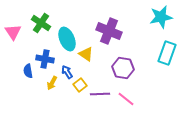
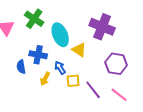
yellow square: (80, 85) -> (73, 81), turned 32
purple line: (100, 94) -> (93, 90), turned 54

